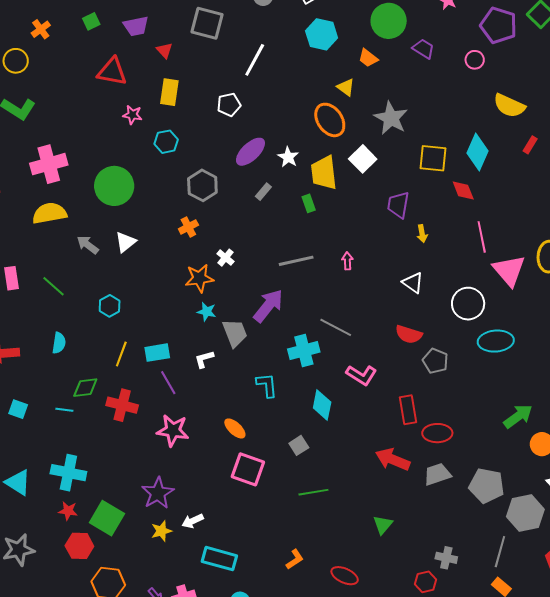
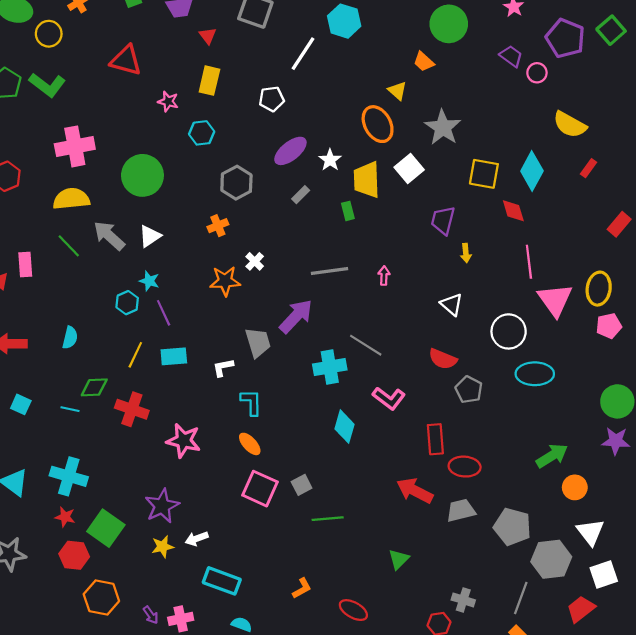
cyan hexagon: (322, 34) -> (344, 21), moved
purple trapezoid: (423, 49) -> (511, 56), moved
red triangle: (112, 72) -> (126, 60), moved
gray arrow: (88, 245) -> (109, 236), size x1.4
green line: (53, 286) -> (69, 246), moved
cyan star: (207, 312) -> (149, 281), moved
purple line: (168, 383) -> (164, 313), moved
cyan L-shape: (267, 385) -> (251, 402), moved
gray square: (299, 445) -> (302, 485), moved

